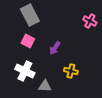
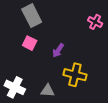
white cross: (25, 71) -> (15, 87), moved
yellow cross: (71, 71) -> (75, 75), size x1.5

